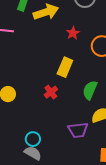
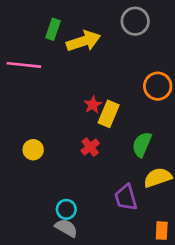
red star: (73, 33) -> (93, 105), moved
purple trapezoid: (78, 130) -> (126, 197), turned 80

